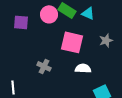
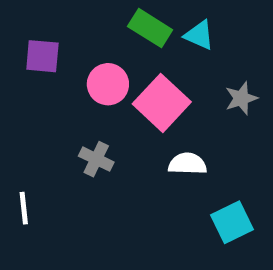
pink circle: (49, 14) -> (108, 84), moved
pink square: (72, 42) -> (162, 103), turned 30

